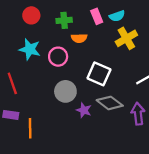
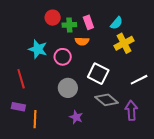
red circle: (31, 15) -> (53, 18), moved
pink rectangle: (97, 16) -> (88, 22), moved
cyan semicircle: (117, 16) -> (116, 23), turned -32
purple star: (84, 110) -> (76, 117), moved

